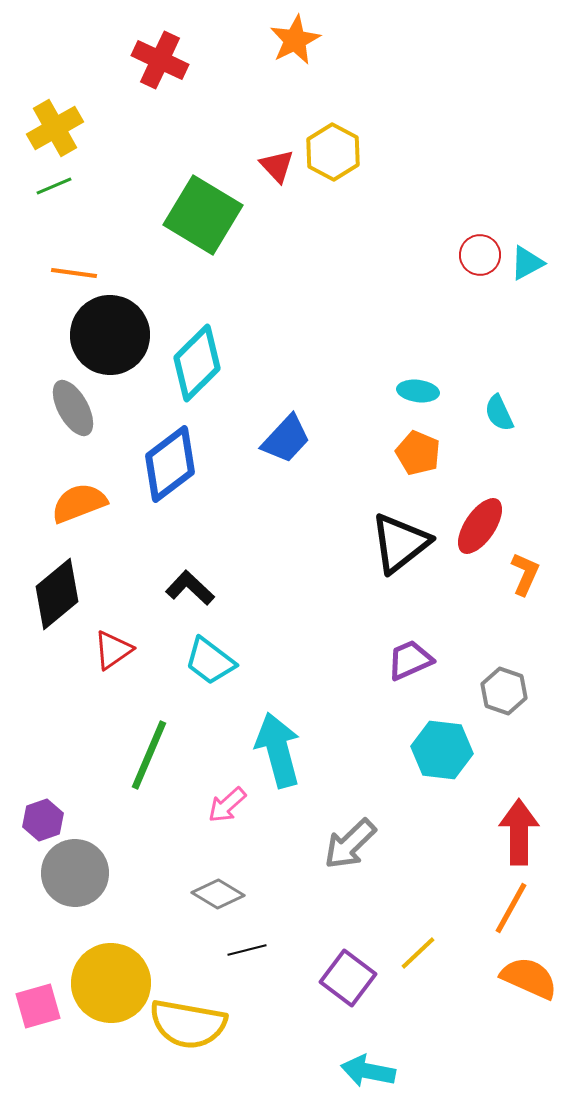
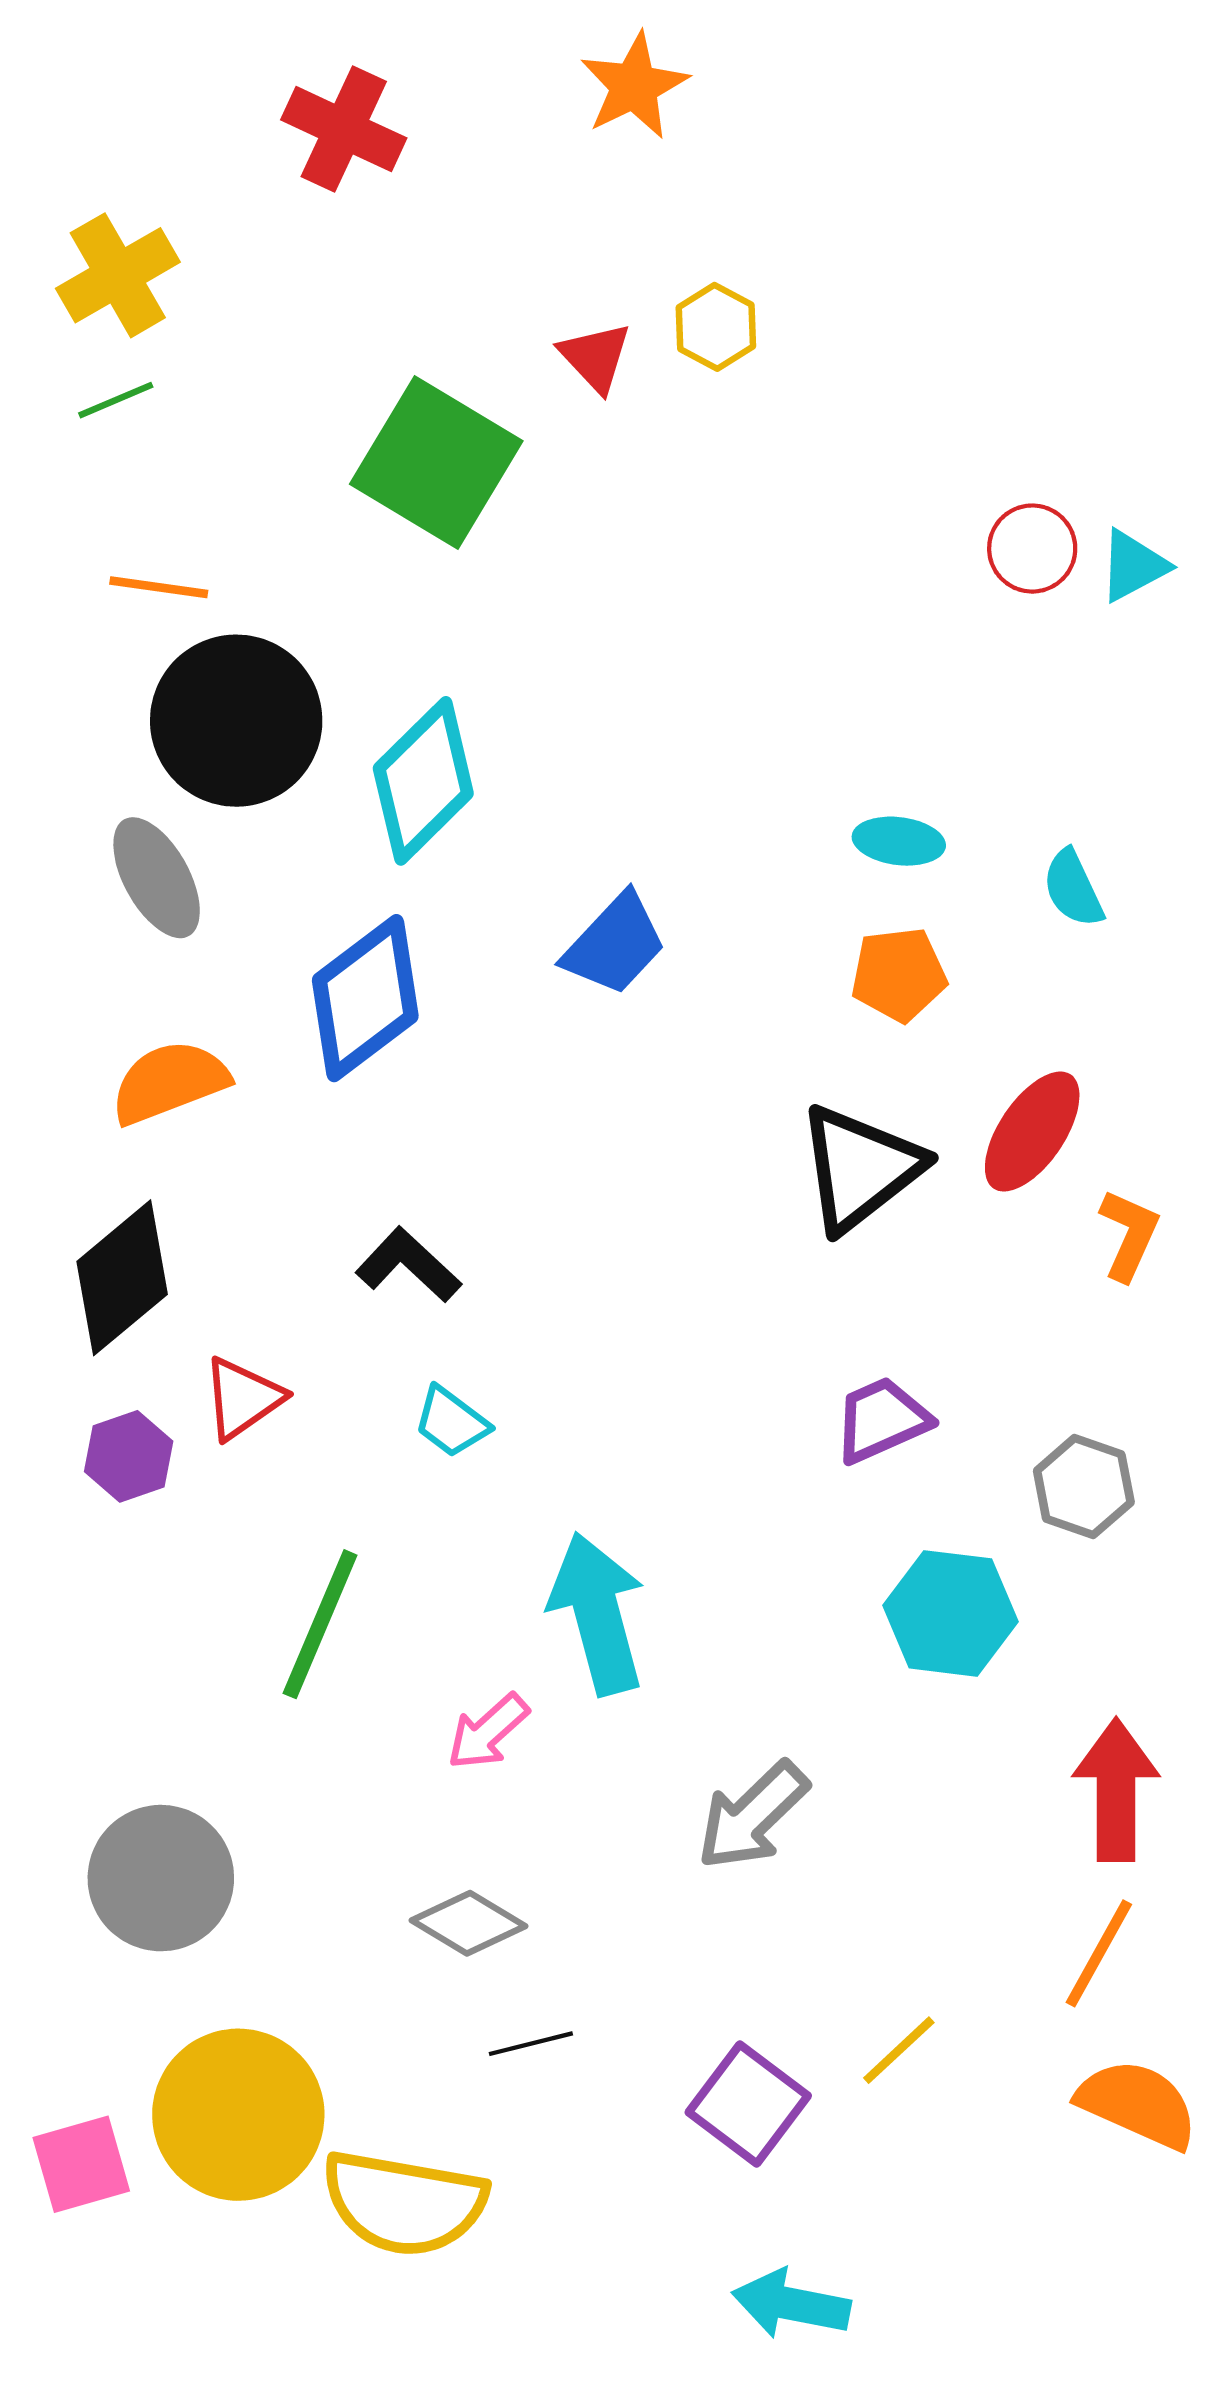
yellow hexagon: (333, 152) -> (716, 327), size x0.7
orange pentagon: (418, 453) -> (899, 974), turned -30
cyan trapezoid: (210, 661) -> (451, 1422), size x0.7
purple hexagon: (43, 820) -> (129, 1456), moved

